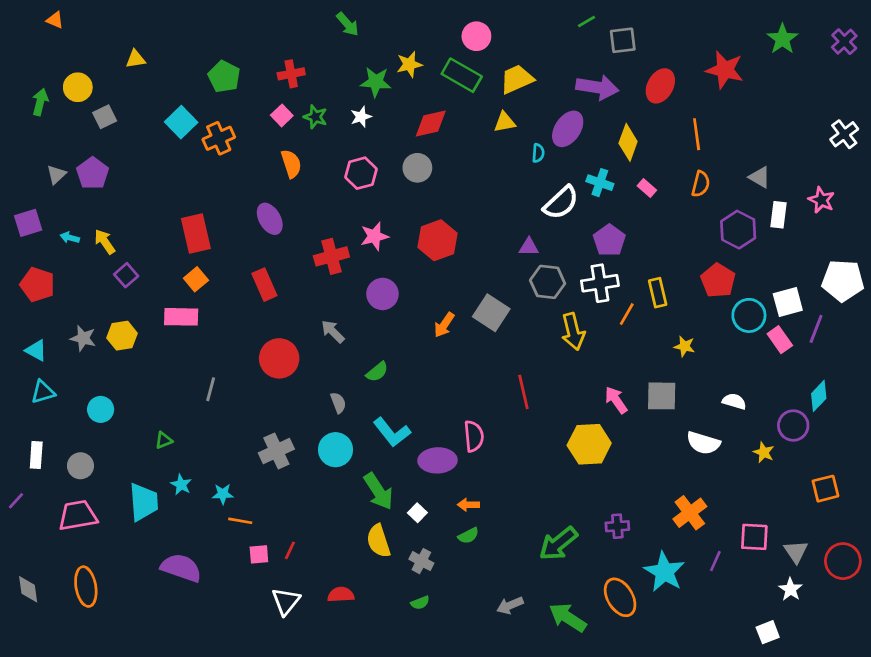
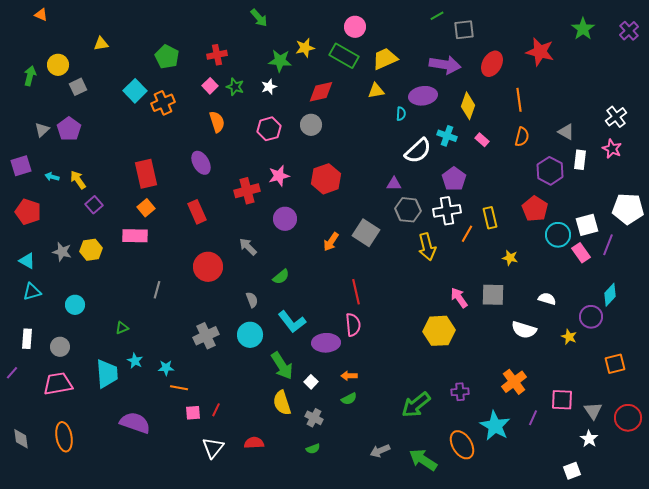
purple ellipse: (568, 129) -> (423, 96), turned 48
white cross: (844, 134) -> (616, 117), moved
red line: (523, 392) -> (356, 292), moved

